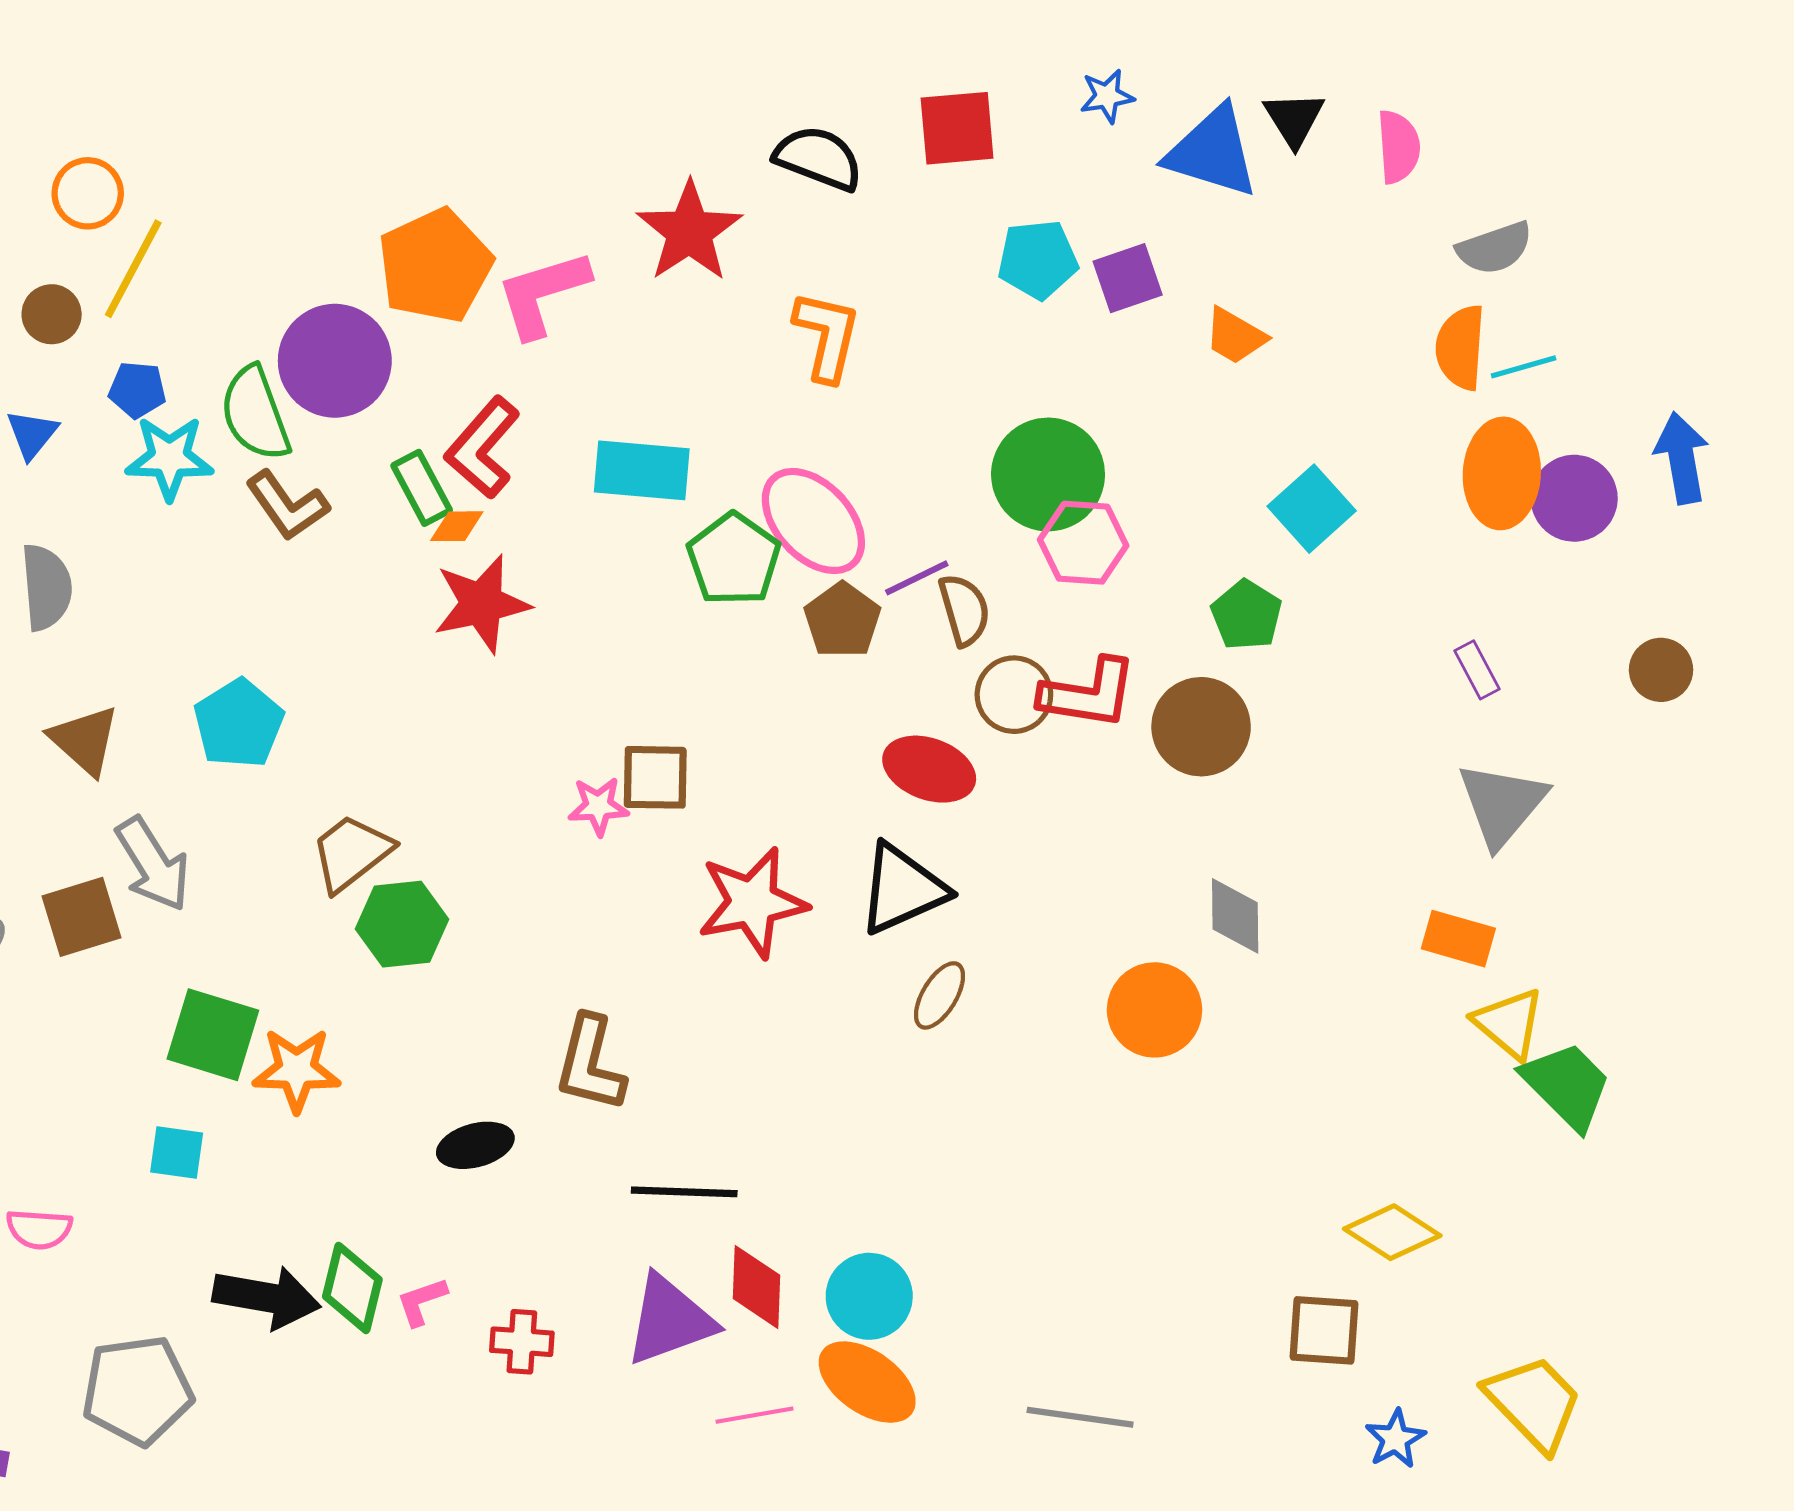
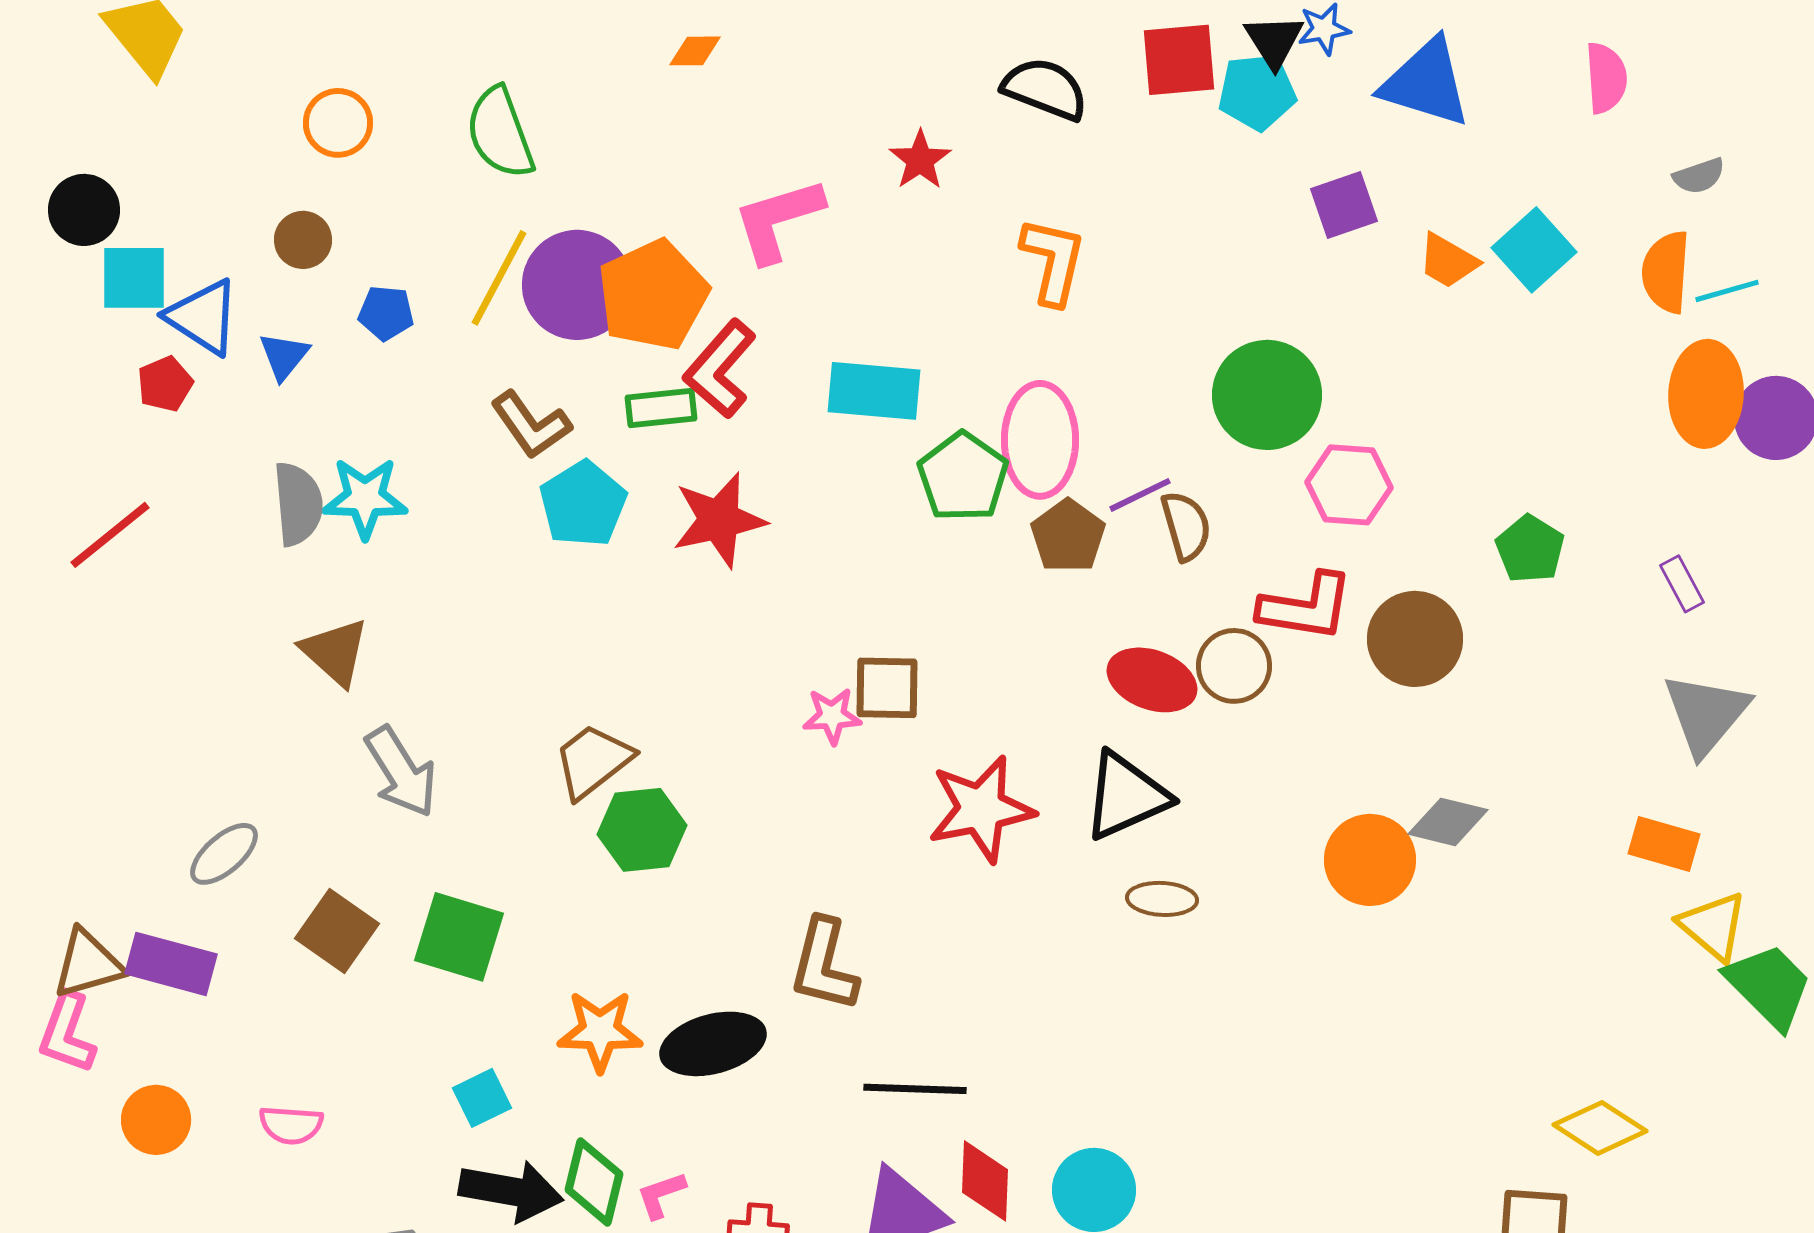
black triangle: (1294, 119) -> (1274, 41), moved
red star: (689, 232) -> (920, 160), size x0.6
gray semicircle: (1495, 248) -> (1699, 176), size x0.7
cyan pentagon: (1038, 259) -> (1257, 92), moved
orange pentagon: (435, 266) -> (653, 295), moved
yellow line: (133, 269) -> (499, 278), moved
green semicircle: (255, 413) -> (500, 133), moved
cyan star: (169, 458) -> (365, 498), moved
green rectangle: (422, 488) -> (661, 408), turned -68
cyan square: (1312, 509) -> (1534, 250), moved
pink ellipse: (813, 521) -> (1040, 440), turned 43
orange diamond: (457, 526) -> (695, 51), moved
pink hexagon: (1083, 543) -> (1349, 485), moved
green pentagon: (1247, 615) -> (1530, 549), moved
brown circle: (1014, 695) -> (1234, 666), moved
cyan pentagon: (239, 724) -> (583, 504), moved
gray diamond: (1235, 916) -> (1448, 822), turned -76
brown square: (82, 917) -> (337, 931), moved, turned -38
brown ellipse: (939, 995) -> (1162, 899), turned 62
orange circle: (1155, 1010) -> (1370, 860), moved
orange star: (297, 1070) -> (600, 1031), moved
black ellipse: (475, 1145) -> (713, 1044), size x1.4
cyan square: (177, 1153) -> (482, 1098), moved, turned -34

